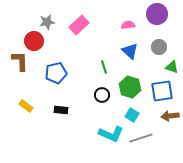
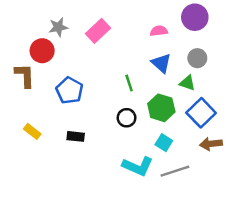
green triangle: (172, 67) -> (187, 83), moved
blue pentagon: (56, 73) -> (69, 90), turned -30
blue square: (162, 91) -> (201, 113), turned -35

